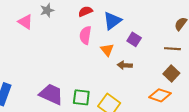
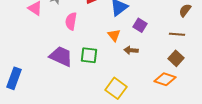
pink semicircle: (85, 35) -> (71, 21), moved
purple trapezoid: (51, 94) -> (61, 56), moved
green square: (81, 97) -> (89, 55), moved

